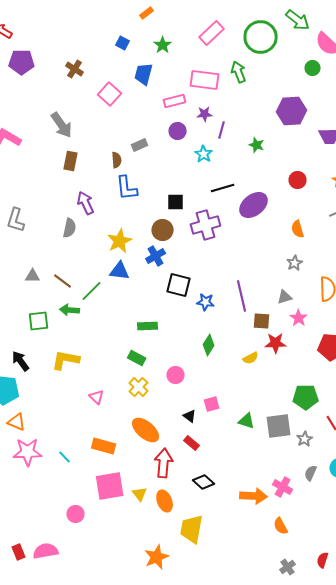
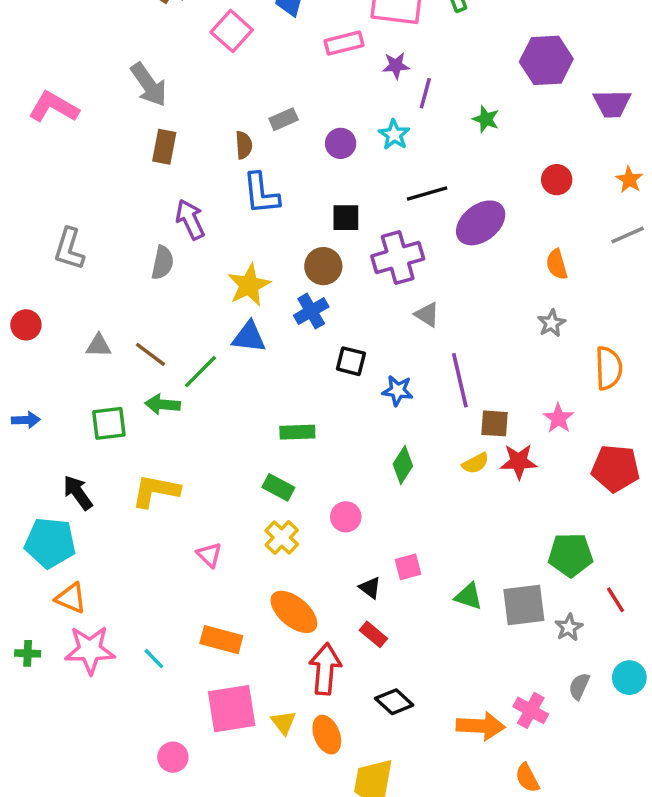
purple circle: (178, 131) -> (341, 143), moved
black square: (179, 285) -> (351, 361), size x0.7
gray triangle: (285, 297) -> (427, 315), moved, turned 49
yellow semicircle: (251, 358) -> (475, 463), moved

